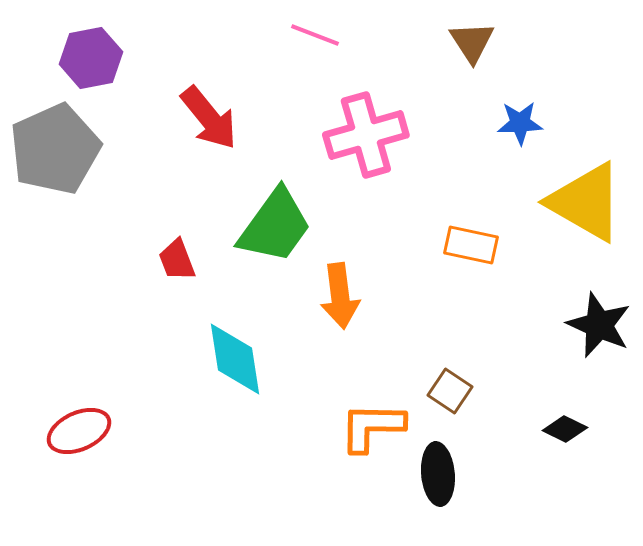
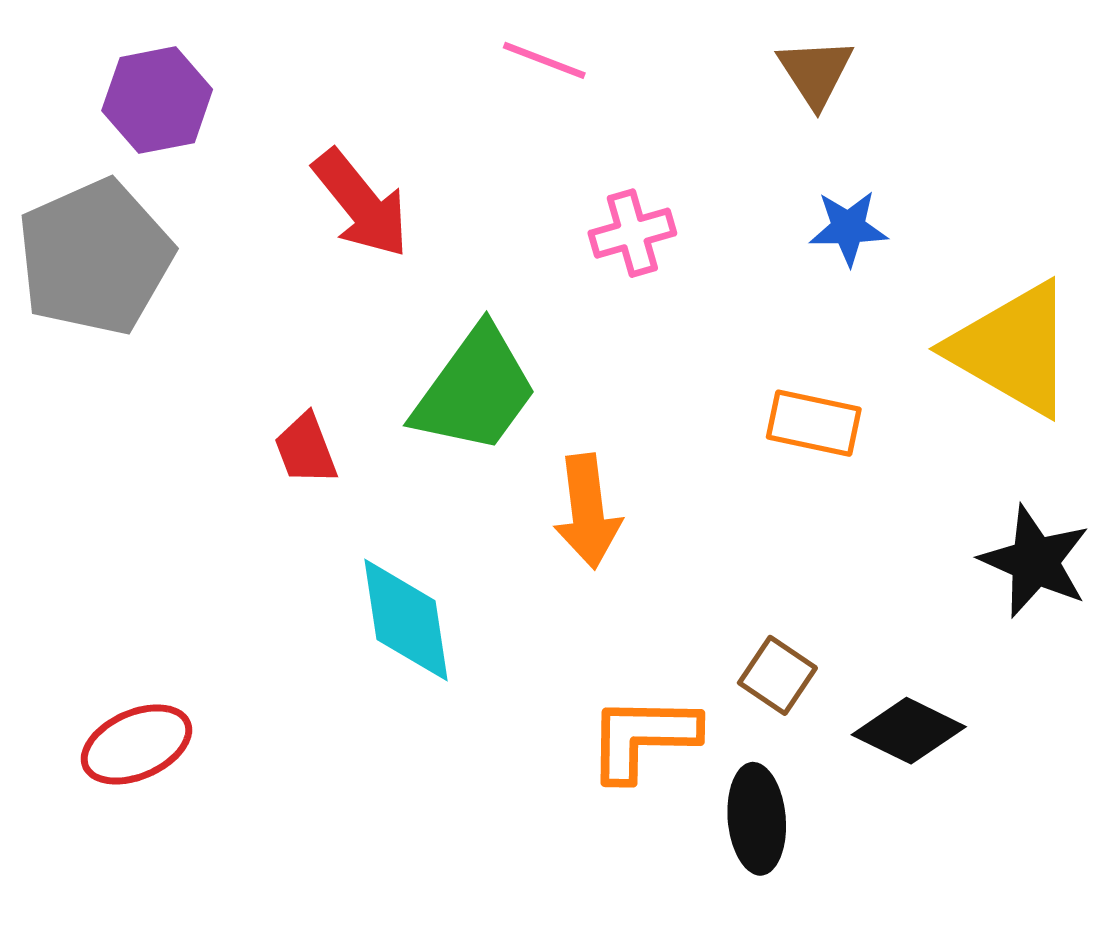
blue star: (520, 123) -> (848, 228), moved
pink cross: (366, 135) -> (632, 233), size x0.6
black diamond: (565, 429) -> (909, 731), moved, size x1.4

